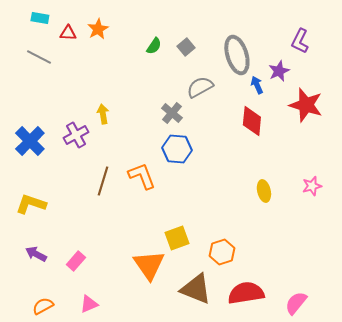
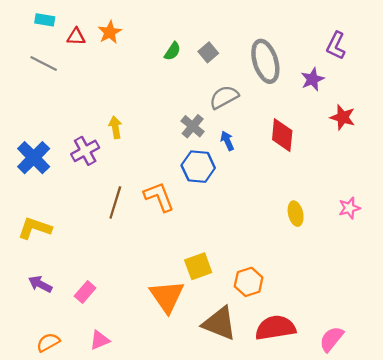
blue arrow: (257, 85) -> (227, 141), moved
red star: (306, 105) -> (343, 117), size x0.7

